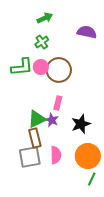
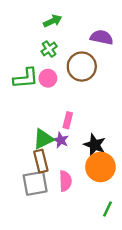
brown circle: (59, 70) -> (82, 67), moved
black star: (81, 124) -> (95, 145), turned -30
orange circle: (88, 156) -> (100, 167), moved

